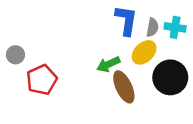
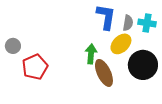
green arrow: (108, 64) -> (91, 54), turned 120

